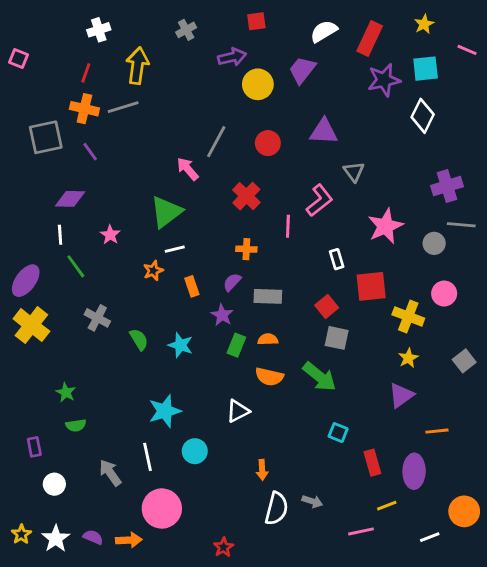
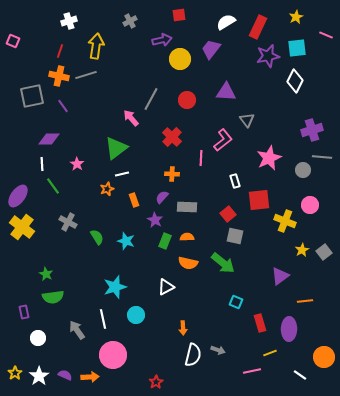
yellow star: (408, 358) -> (302, 250), moved
green semicircle: (76, 425) -> (53, 297), size x1.5
white line: (430, 537) -> (300, 375), turned 56

